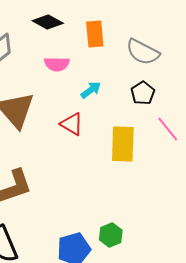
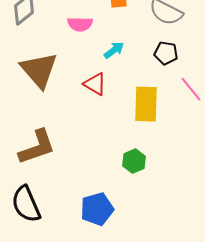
black pentagon: (143, 93) -> (166, 53), turned -30
green hexagon: (111, 235) -> (134, 161), moved

